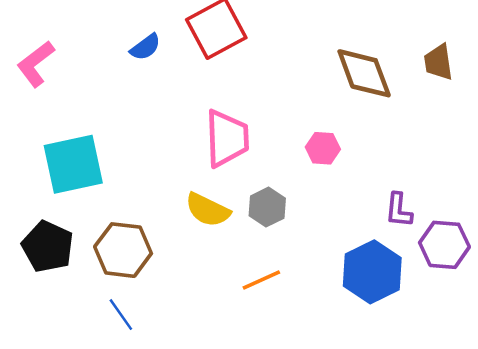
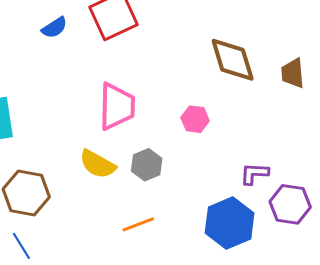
brown trapezoid: (438, 62) -> (293, 73), moved
purple L-shape: (399, 210) -> (254, 174), turned 84

